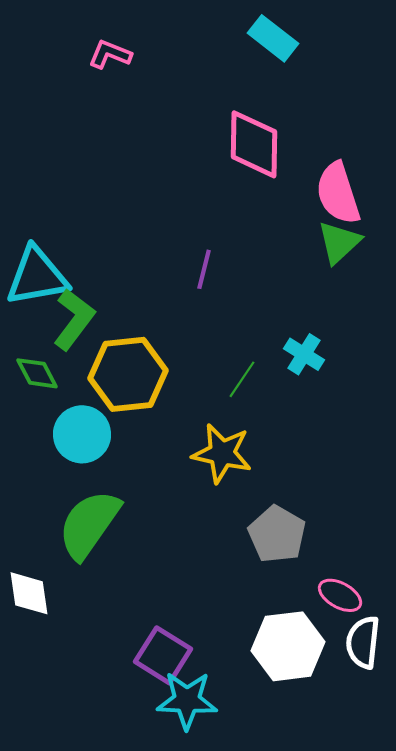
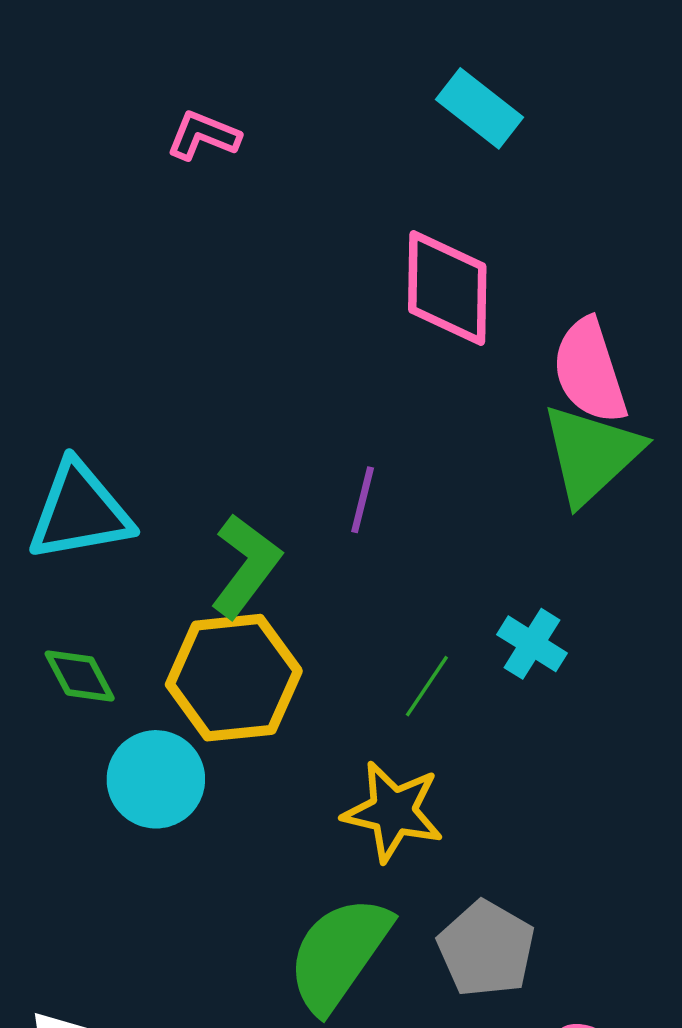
green triangle: (339, 242) -> (591, 454), size x1.4
green L-shape: (74, 319) -> (246, 566), moved
green semicircle: (89, 524) -> (339, 954), moved

